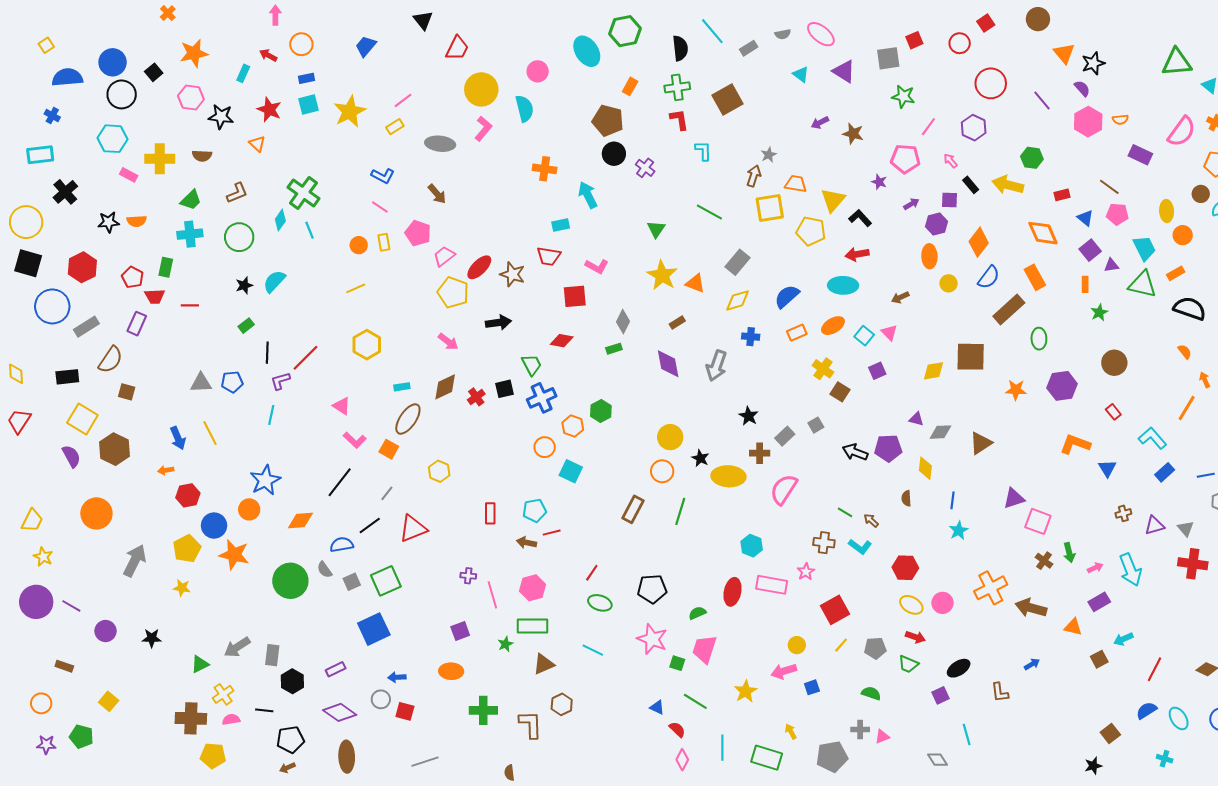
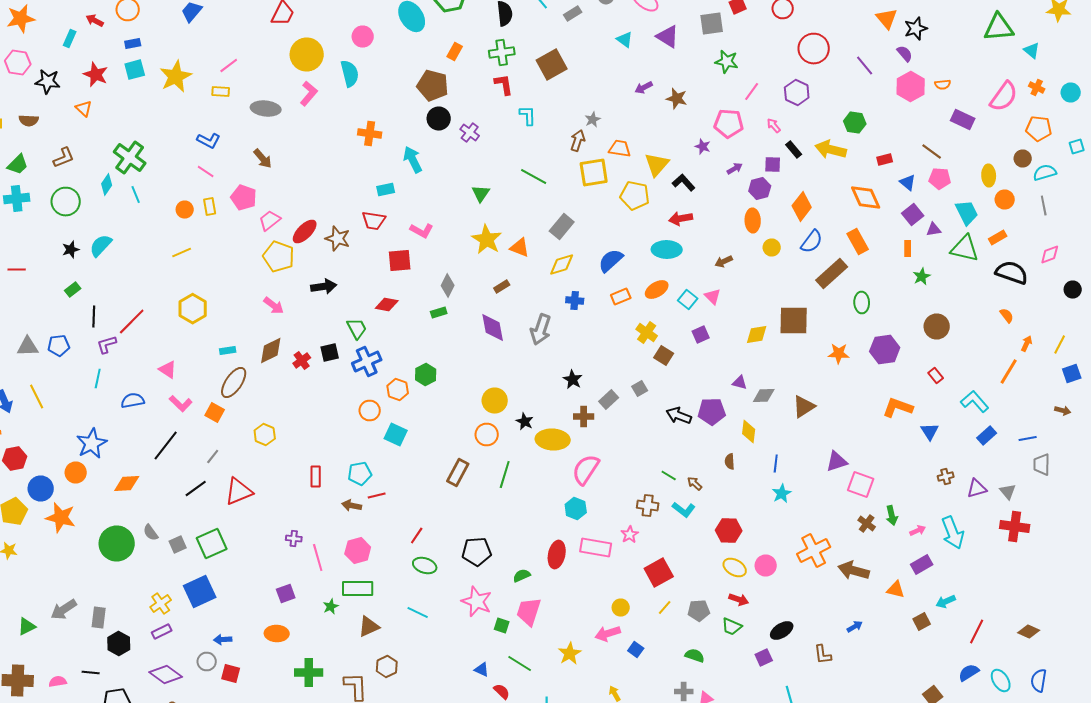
yellow rectangle: (395, 127) -> (221, 92), turned 36
orange arrow: (1205, 380) -> (1027, 344), turned 49
pink semicircle: (784, 489) -> (586, 470), moved
blue semicircle: (342, 545) -> (133, 400), moved
blue square: (812, 687) -> (636, 650), turned -35
yellow cross: (223, 694) -> (161, 604), moved

